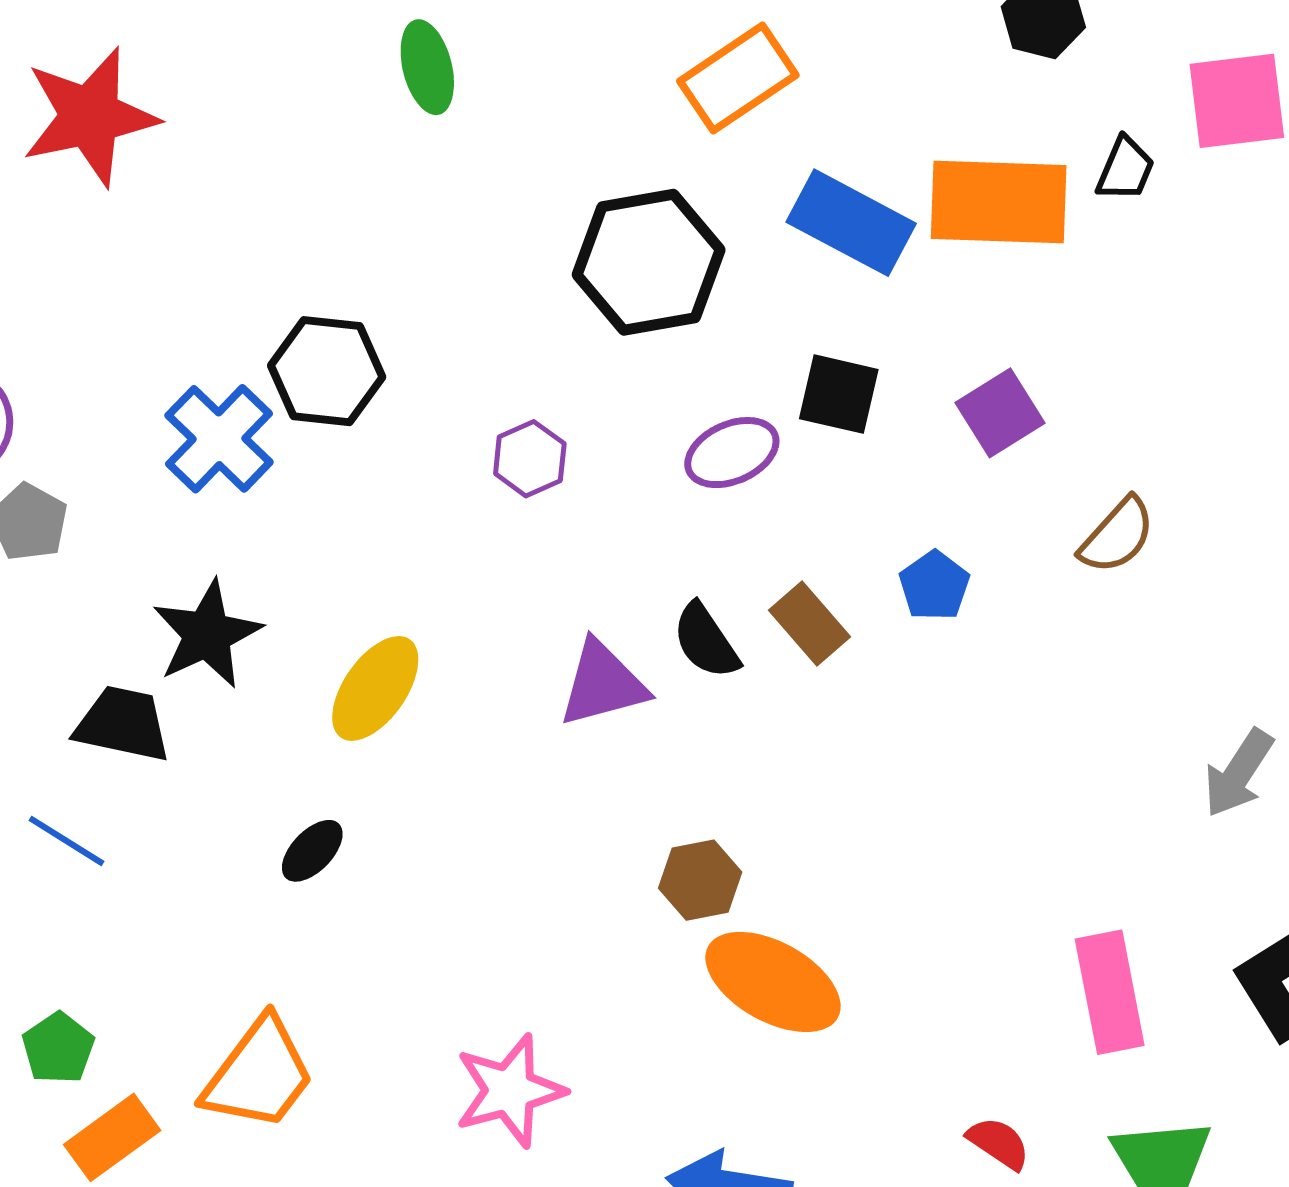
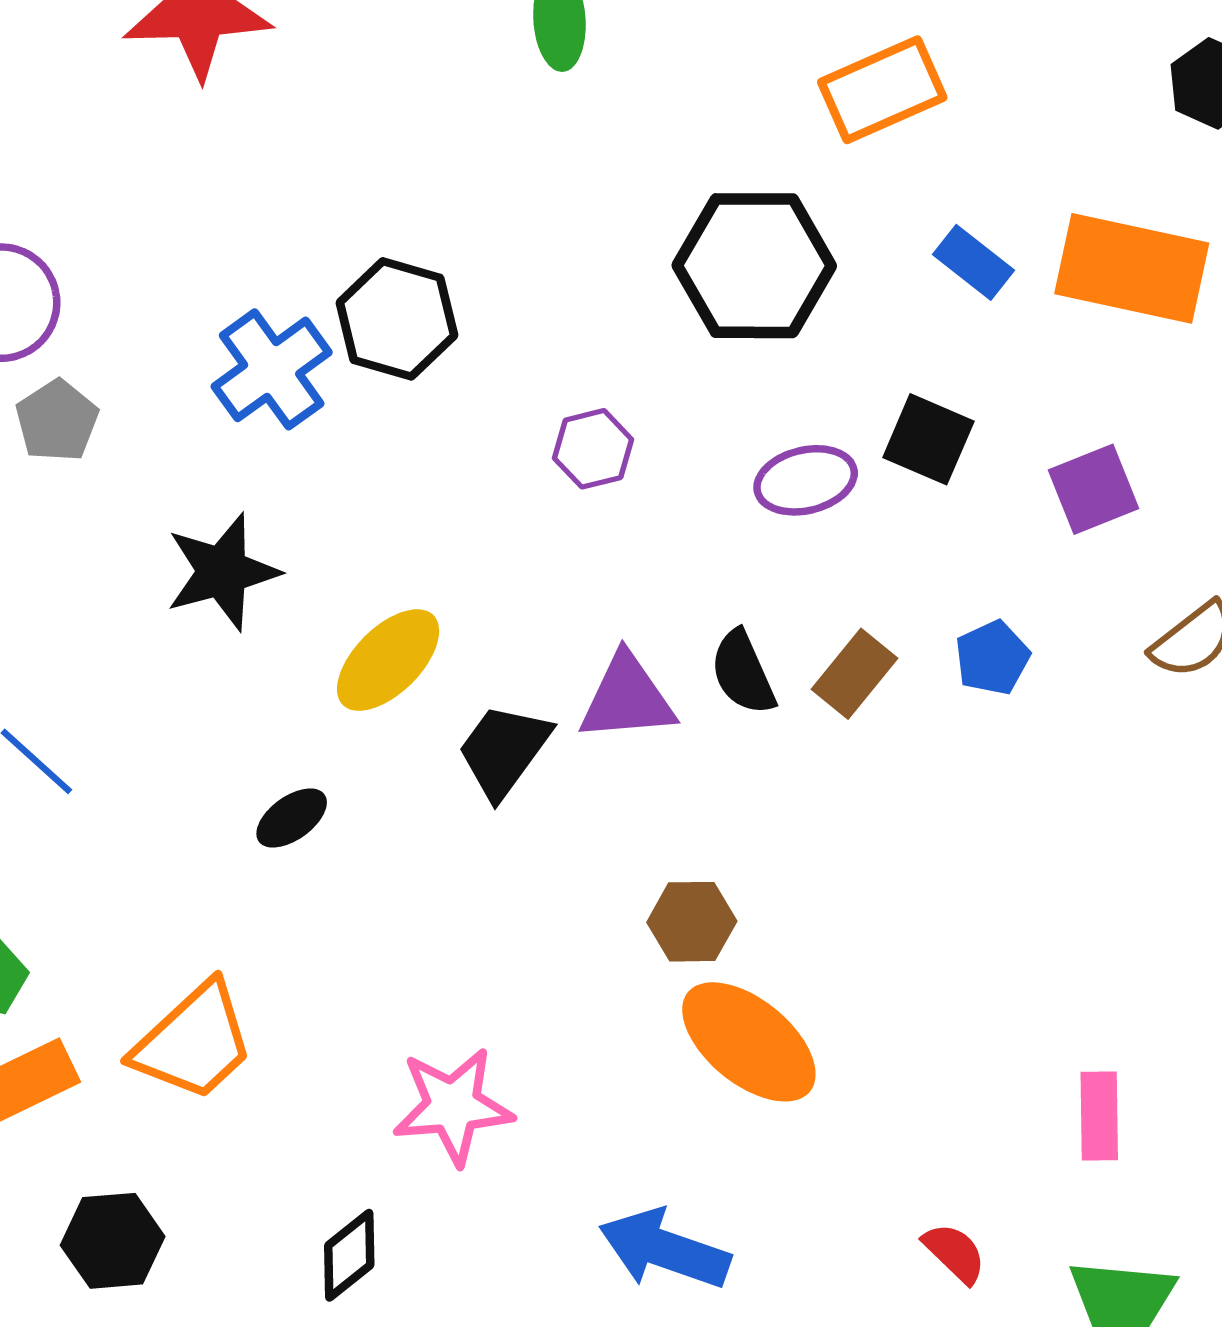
blue rectangle: (851, 223) -> (974, 262), size x0.6
brown rectangle: (809, 623) -> (855, 674), turned 70
black trapezoid: (123, 724) -> (504, 751), moved, turned -76
pink rectangle: (1110, 992) -> (1099, 1116), size x0.7

